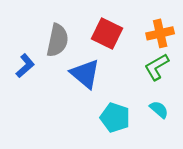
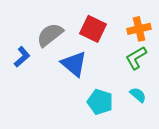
gray semicircle: (57, 40) -> (50, 35), turned -140

